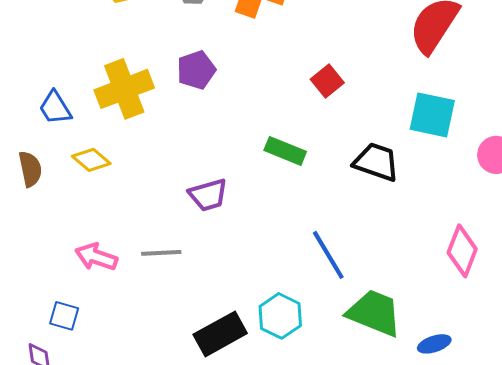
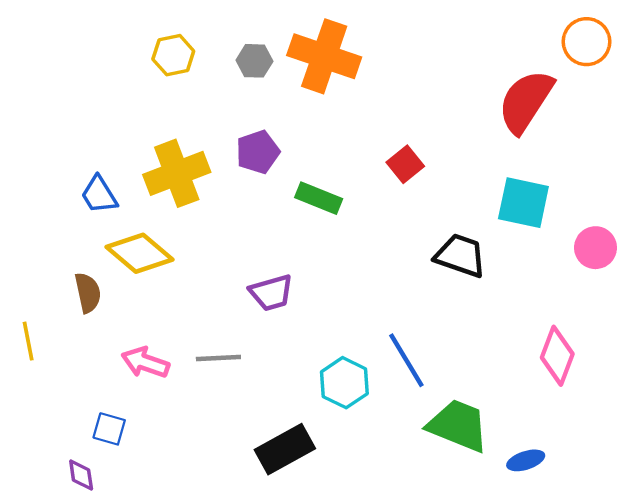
green rectangle: (285, 151) -> (319, 198), moved
yellow diamond: (91, 160) -> (140, 253), size x1.5
brown semicircle: (30, 169) -> (88, 293), moved
cyan hexagon: (280, 316) -> (344, 383), moved

